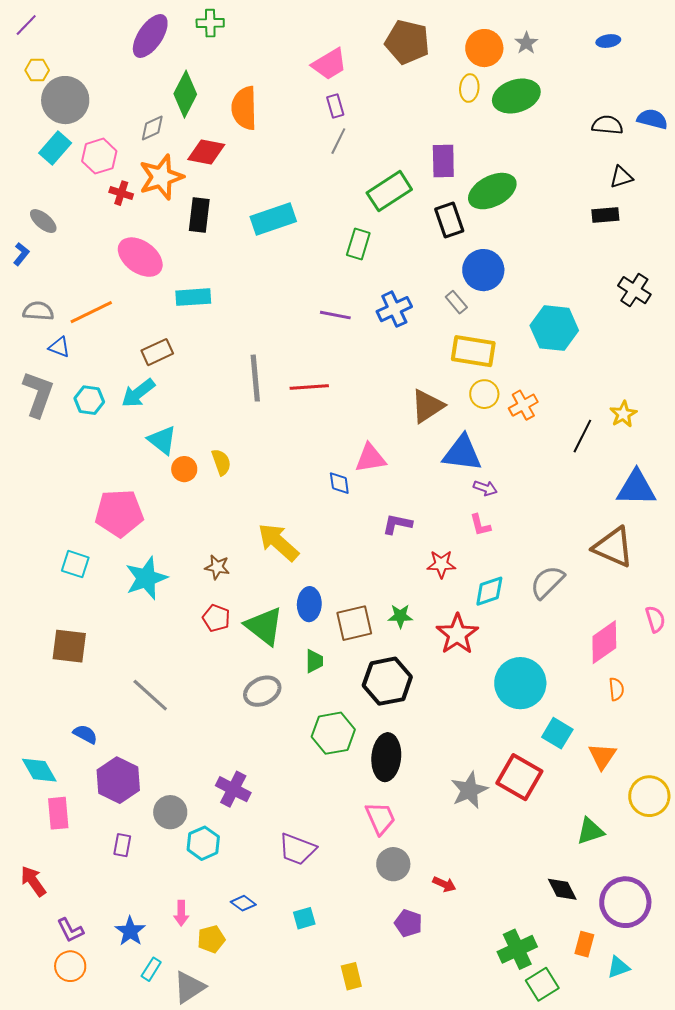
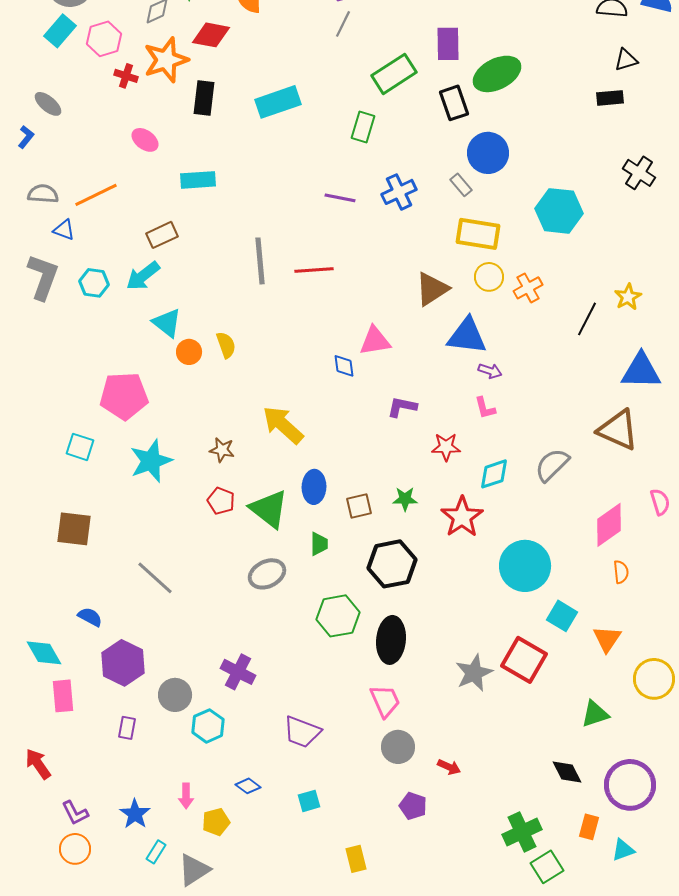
pink ellipse: (140, 257) -> (145, 140), size x0.6
brown square: (354, 623) -> (359, 506), size x0.7

